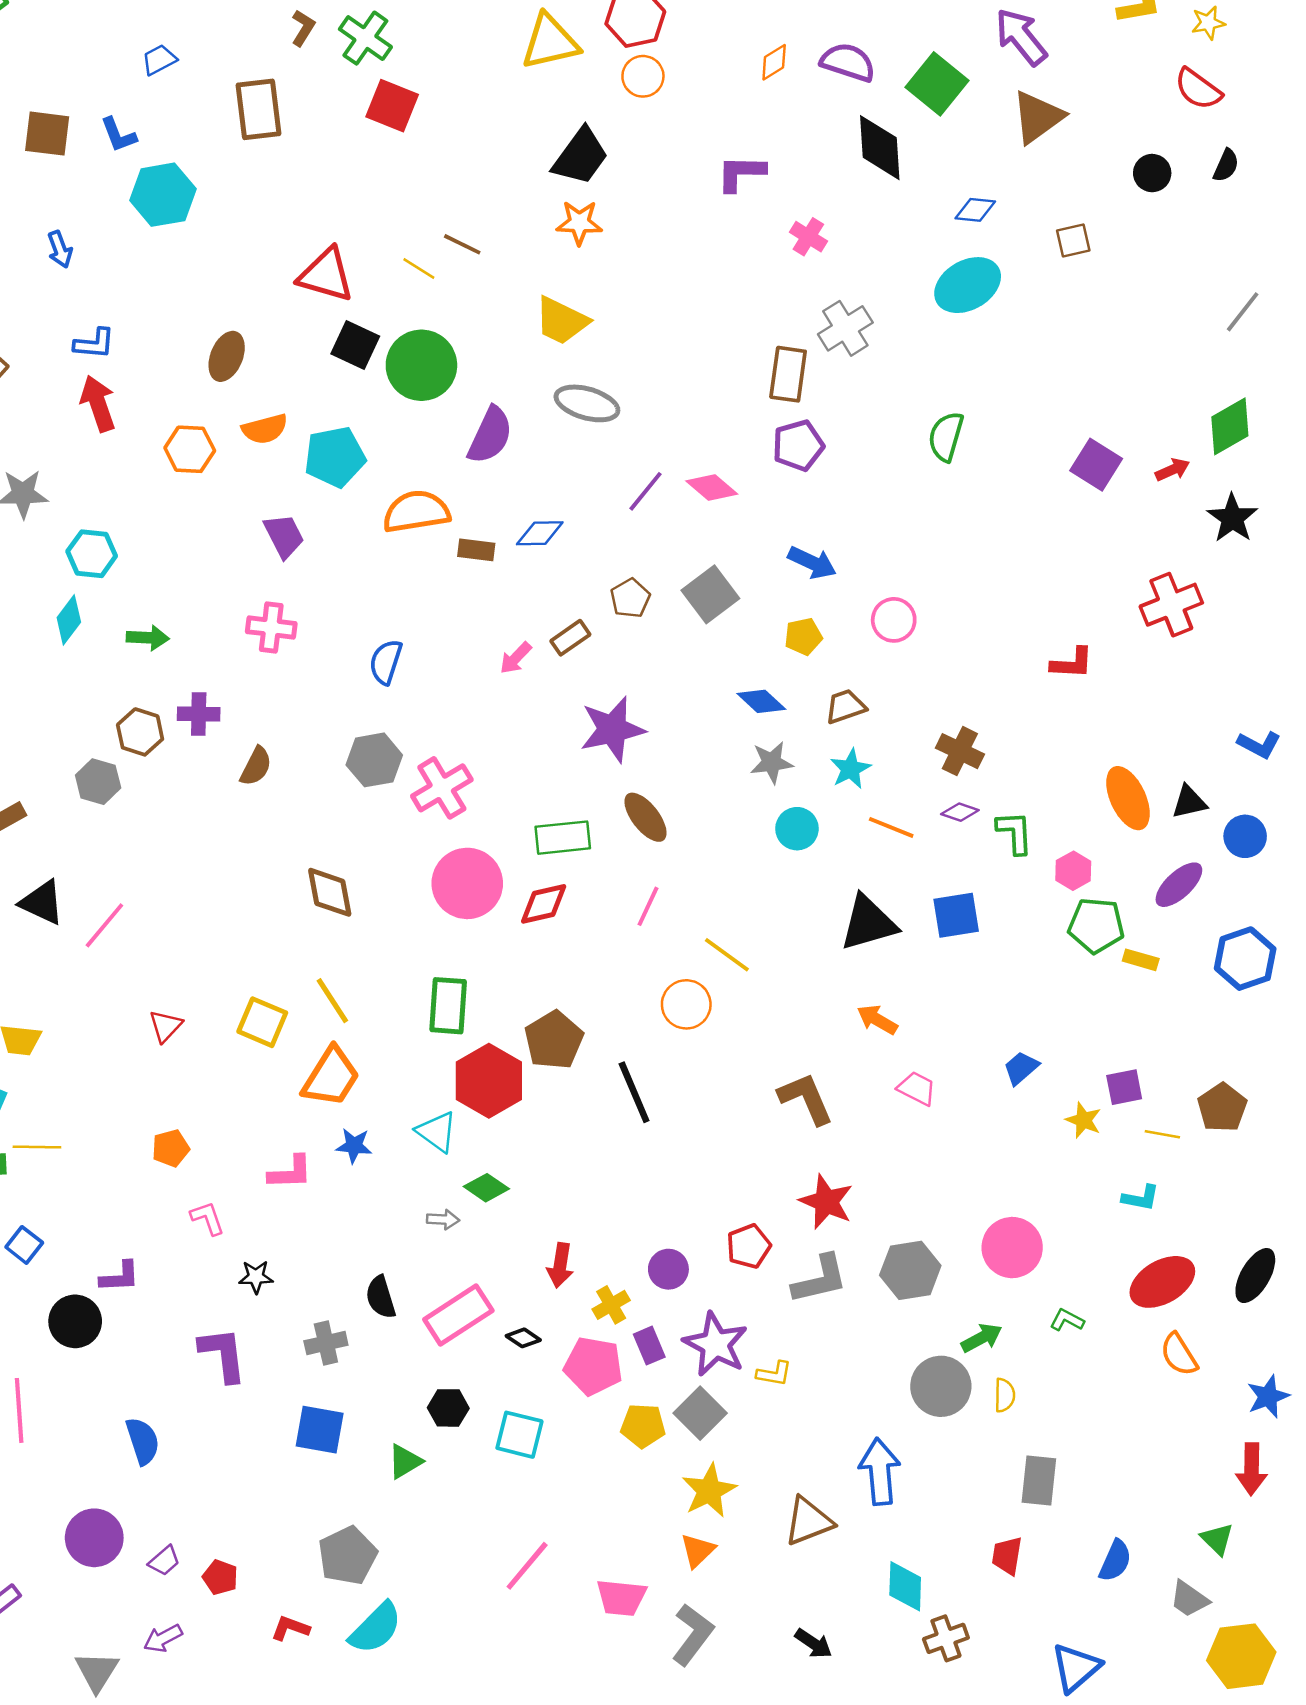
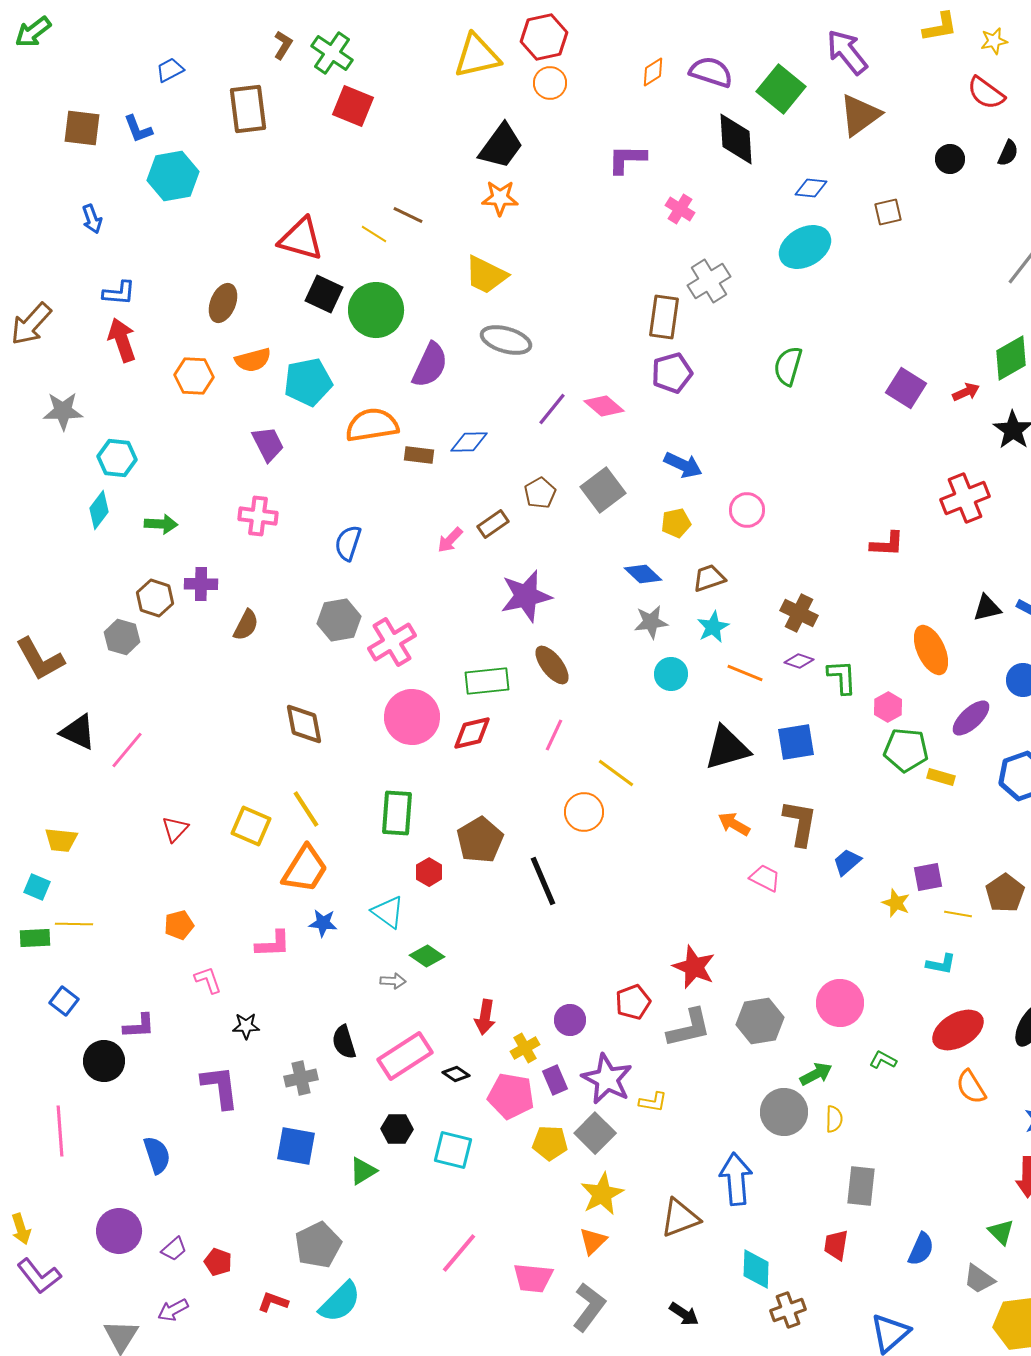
black triangle: (1189, 802) -> (987, 608), moved
red hexagon: (489, 1081) -> (429, 872), size x0.5
brown L-shape: (806, 1099) -> (800, 823), moved, turned 33

